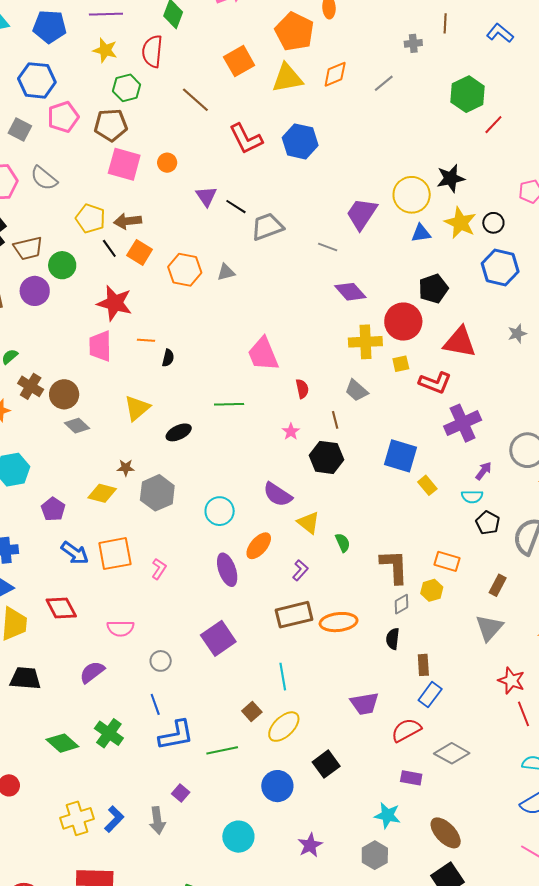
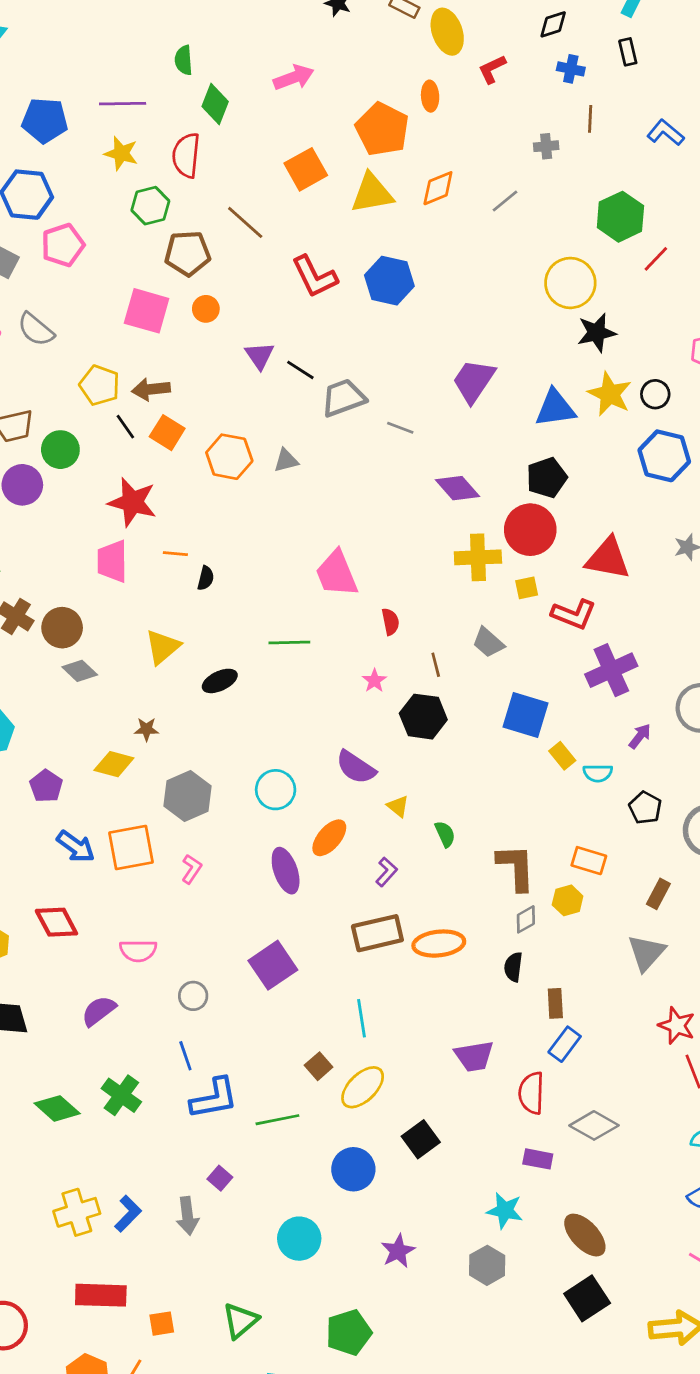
brown pentagon: (111, 125) -> (188, 253), moved
yellow circle: (412, 195) -> (570, 283), moved
blue triangle: (421, 233) -> (555, 408), size x1.5
gray line: (328, 247) -> (400, 428), moved
black pentagon: (433, 289) -> (547, 478), moved
gray trapezoid: (356, 390) -> (488, 642), moved
gray hexagon: (157, 493) -> (187, 796), moved
cyan semicircle: (472, 497) -> (598, 773), moved
yellow triangle: (308, 523) -> (398, 806), size x0.7
red semicircle: (406, 730) -> (531, 1093), turned -60

